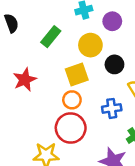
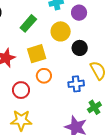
yellow square: (77, 75) -> (37, 54), moved
red circle: (71, 128) -> (21, 90), moved, size x0.7

